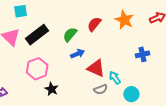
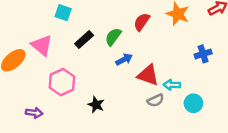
cyan square: (21, 11) -> (63, 13), moved, turned 32
black rectangle: (37, 35) -> (84, 39), moved, size x0.7
pink hexagon: (37, 69) -> (62, 82), moved
cyan arrow: (115, 78) -> (172, 85), turned -48

